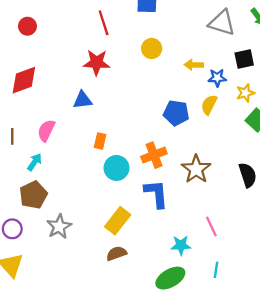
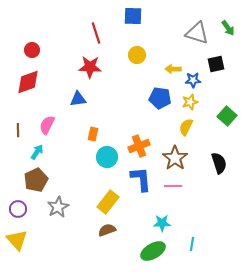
red circle: (27, 26) -> (32, 50), moved
yellow star: (245, 93) -> (190, 102), moved
yellow semicircle: (209, 105) -> (186, 127), moved
blue pentagon: (176, 113) -> (160, 98), moved
pink line: (211, 227) -> (173, 186), moved, turned -66

